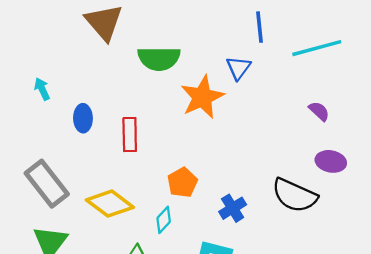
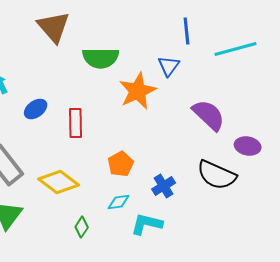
purple semicircle: (319, 111) -> (209, 115), moved, size x1.8
blue ellipse: (83, 118) -> (36, 109), turned 55
cyan diamond: (164, 220) -> (119, 202), moved, turned 40

